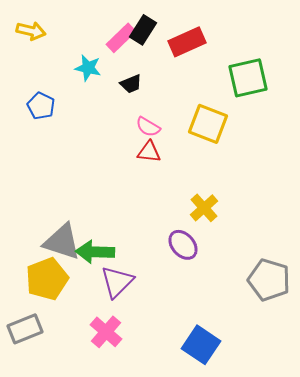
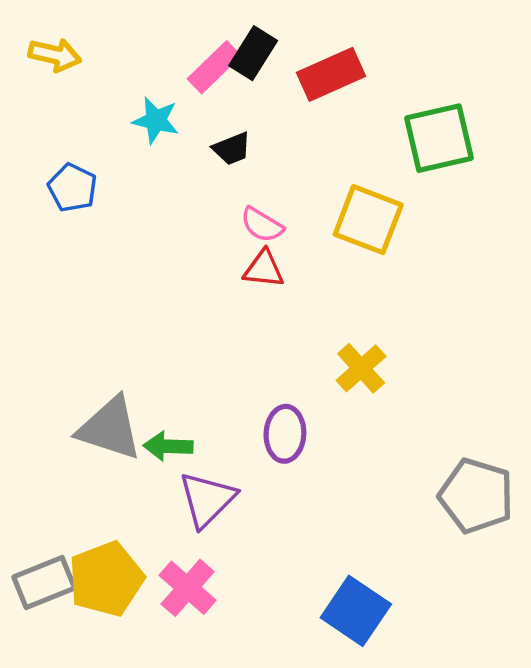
purple ellipse: (183, 245) -> (285, 434), moved, turned 44
green arrow: (95, 252) -> (168, 446), size x0.7
yellow pentagon: (47, 279) -> (106, 579), moved

